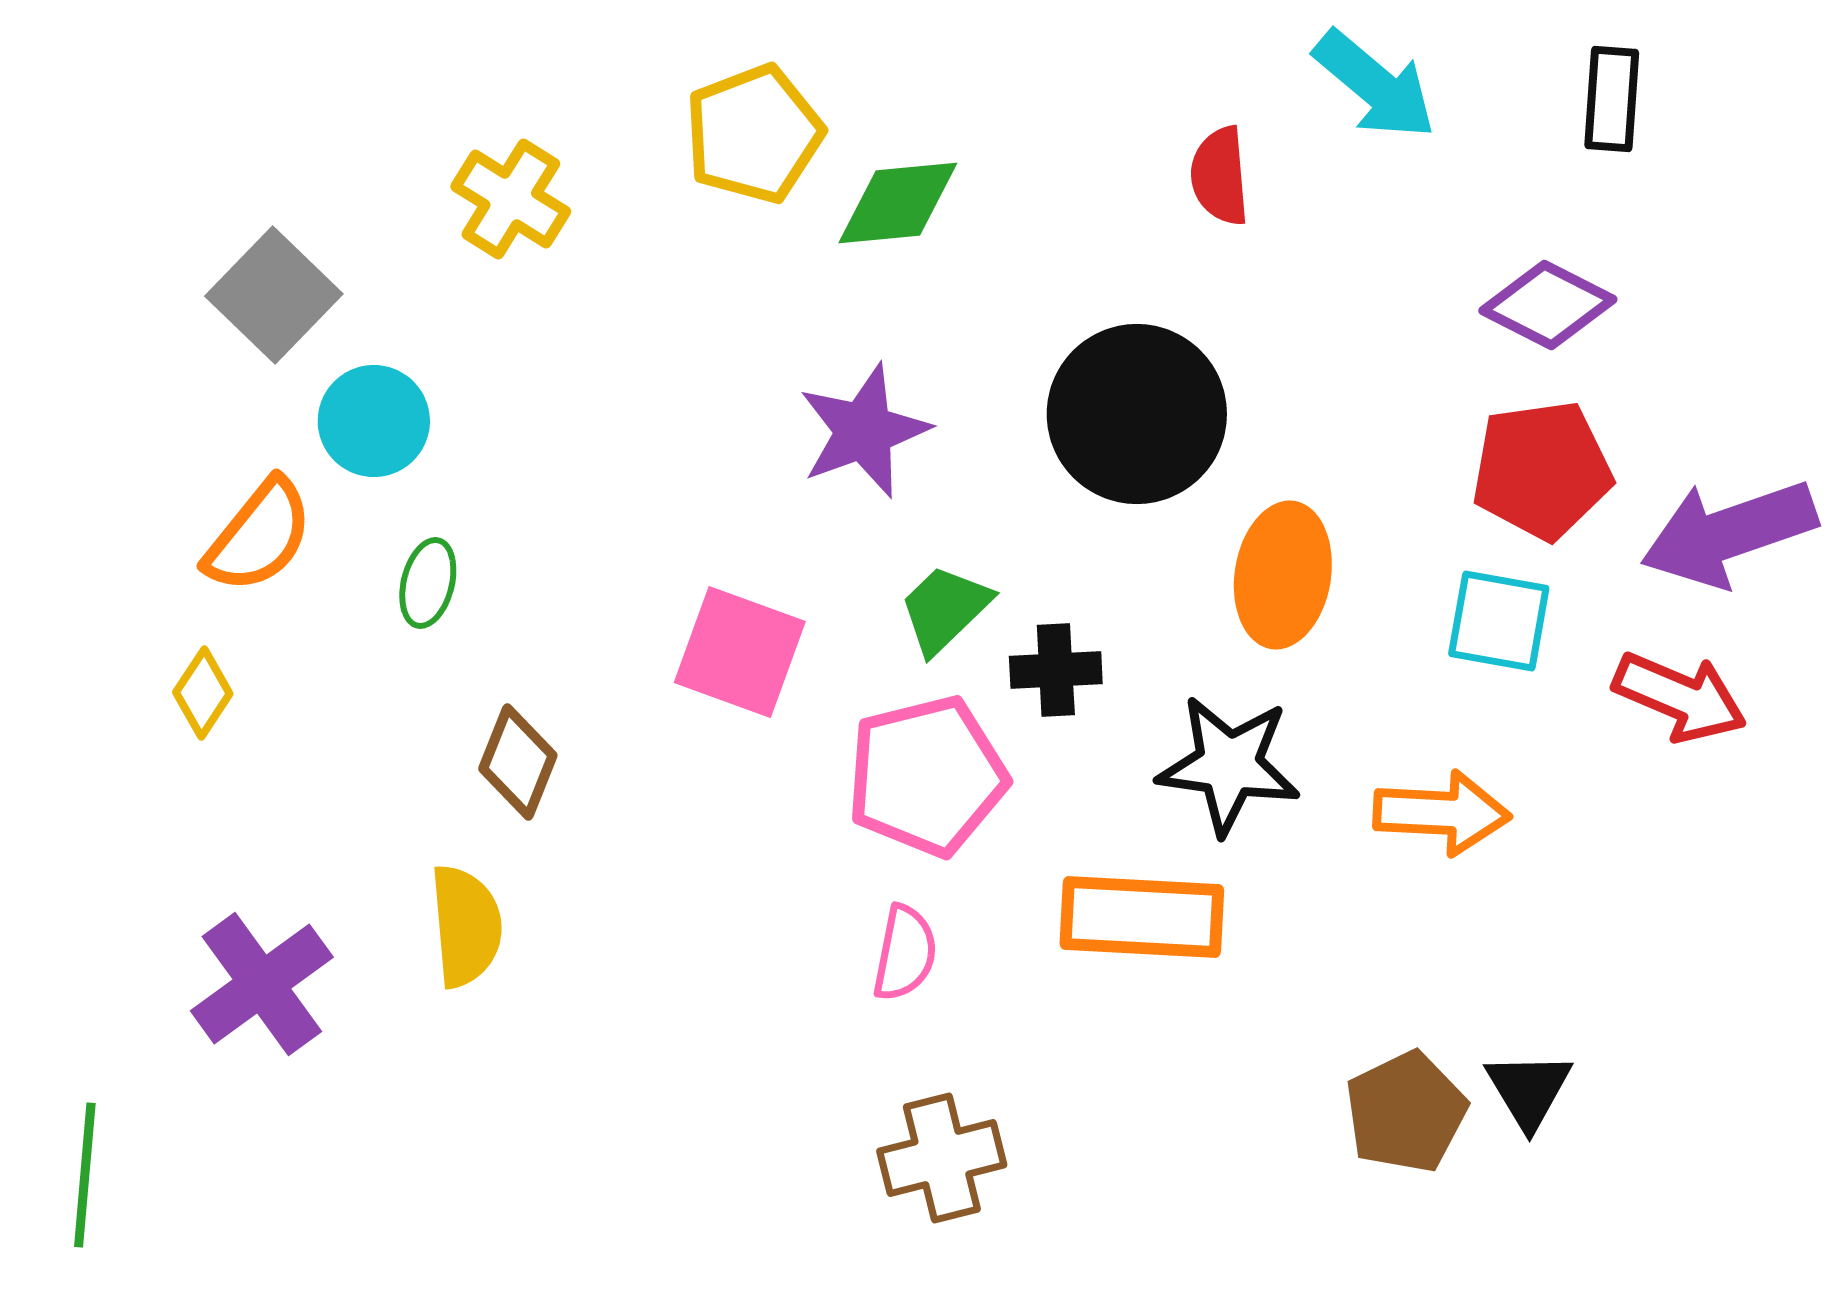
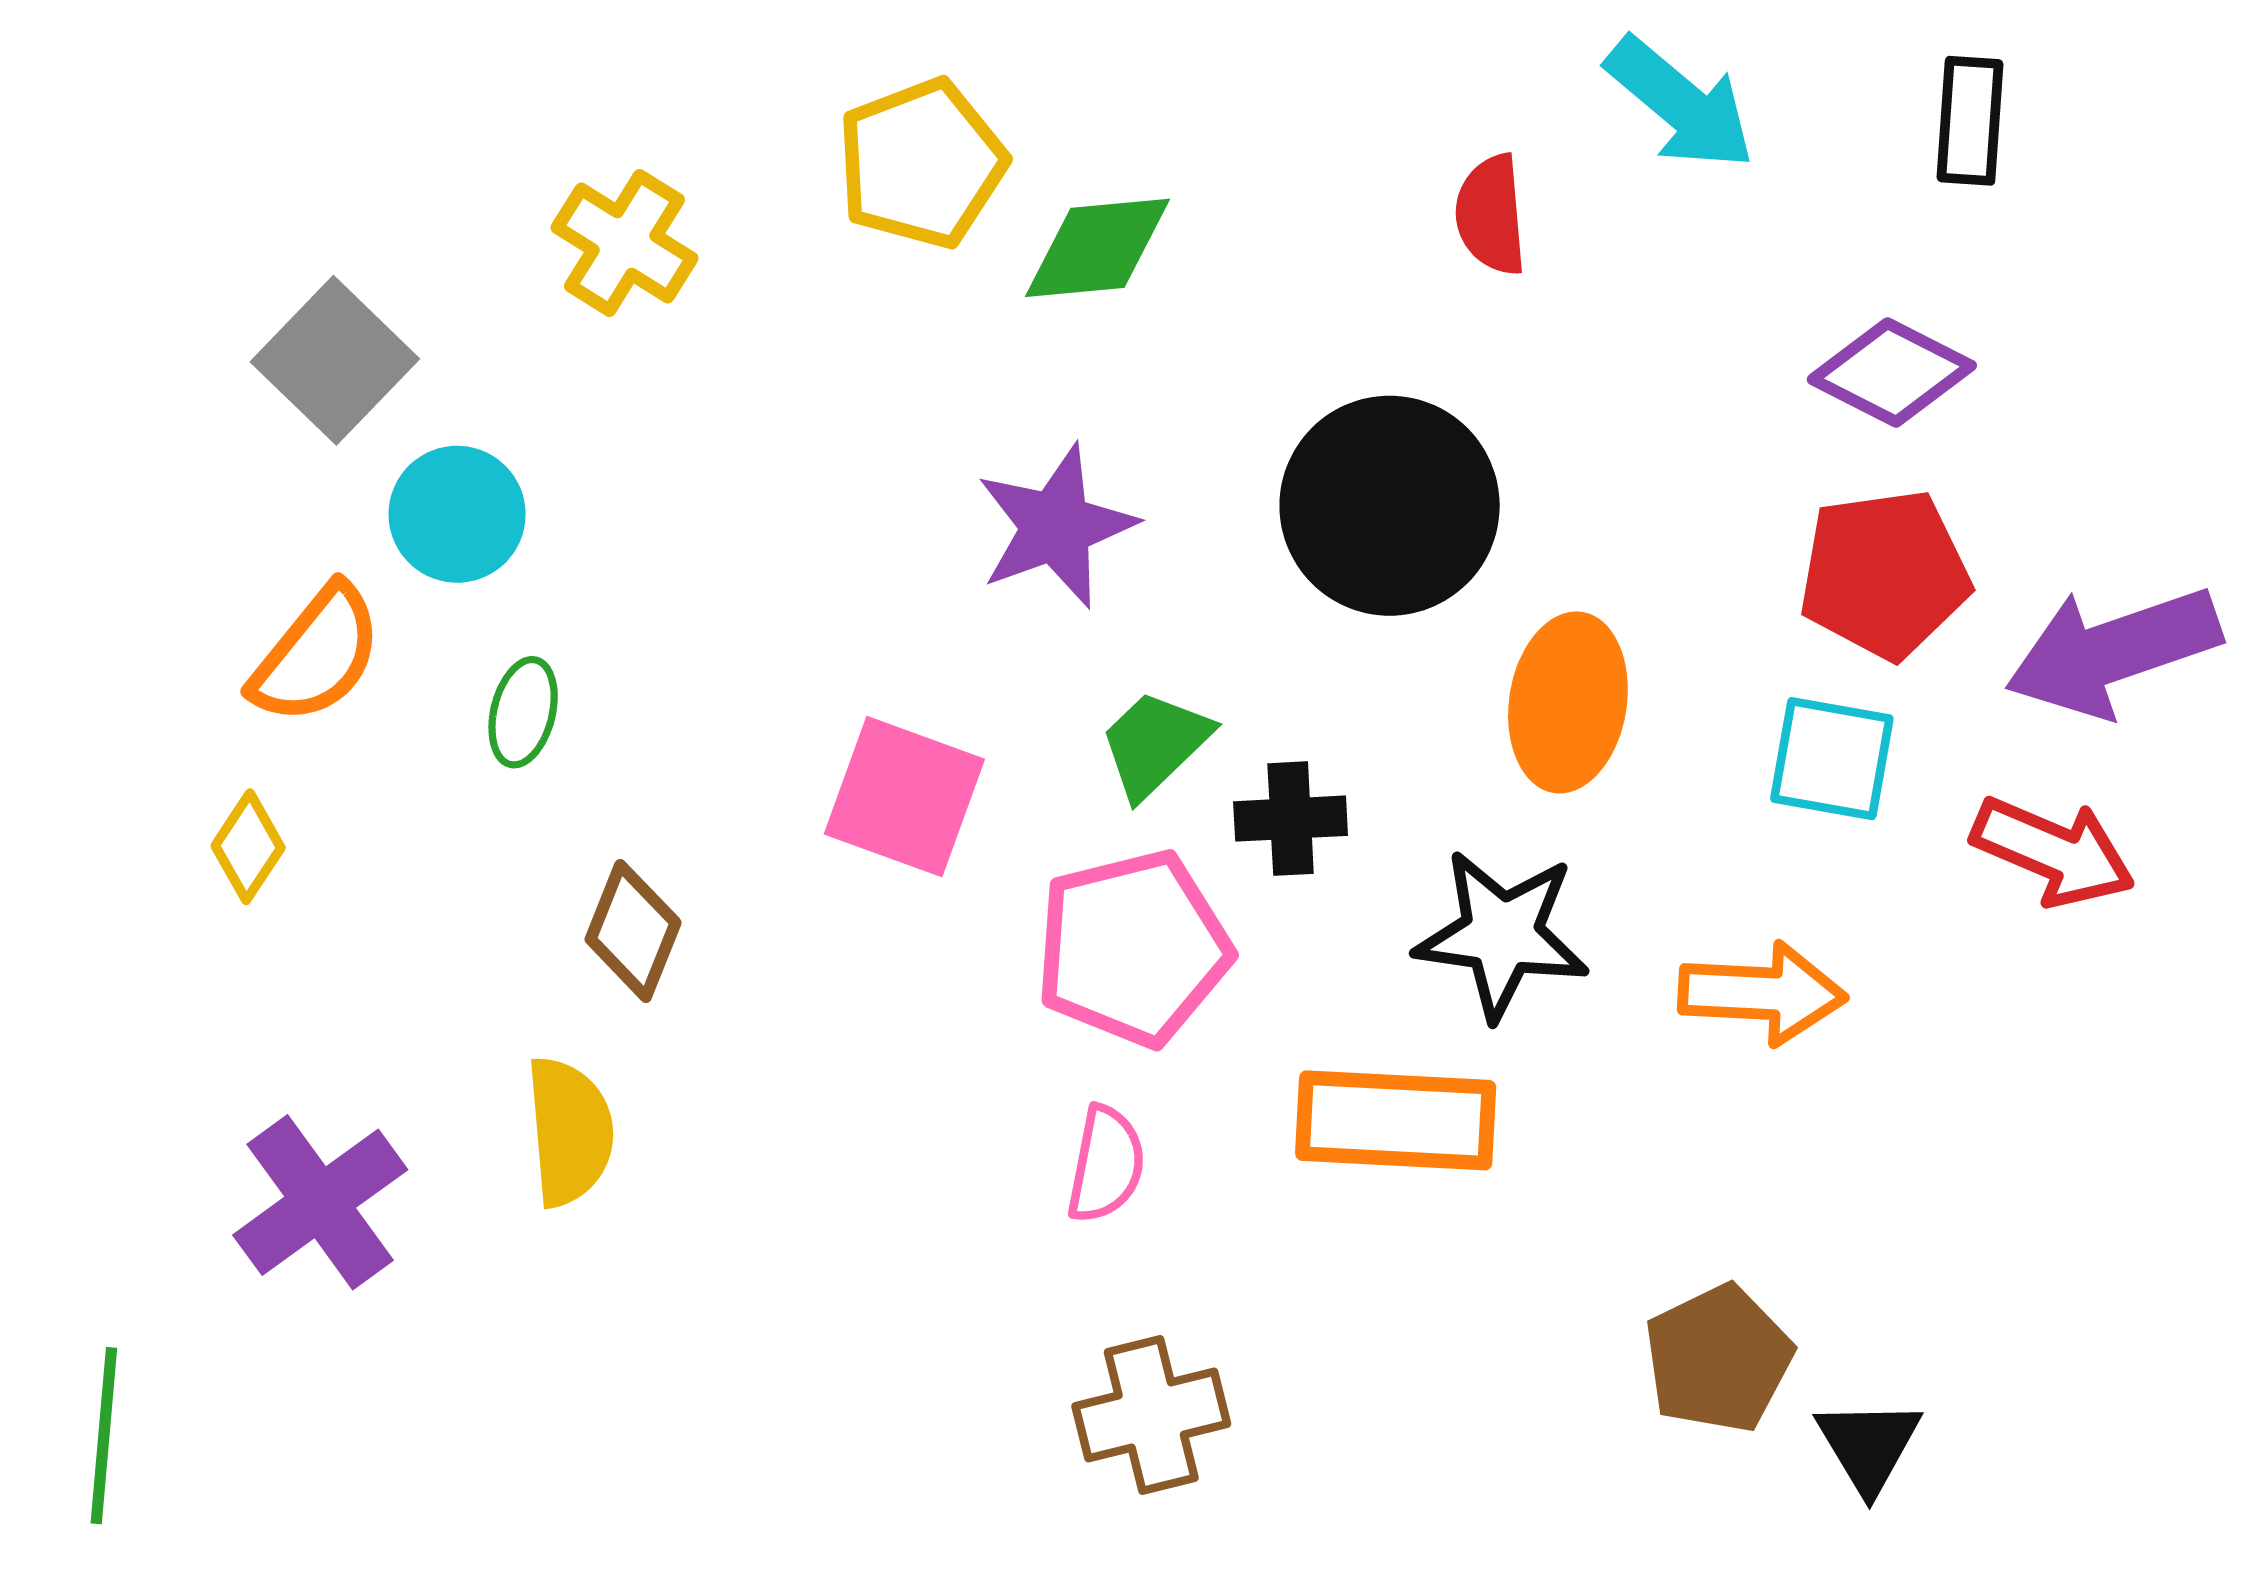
black triangle: (1529, 1090) -> (1869, 1445), moved

